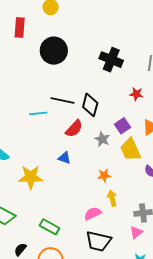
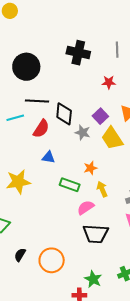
black circle: (54, 51) -> (26, 67), moved
black diamond: (90, 105) -> (64, 114), moved
red semicircle: (74, 129) -> (41, 129), moved
green rectangle: (49, 227) -> (70, 185), moved

